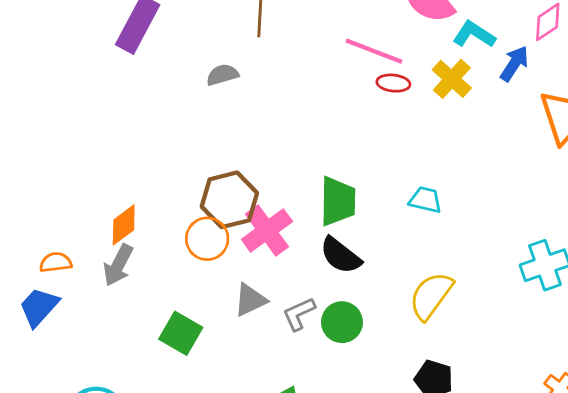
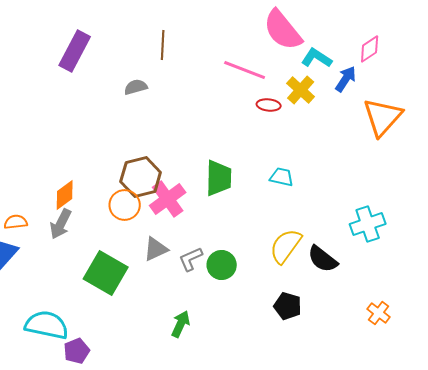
red ellipse: (393, 83) -> (269, 105), moved
black semicircle: (341, 255) -> (323, 259), moved
green square: (181, 333) -> (106, 273), size x1.4

